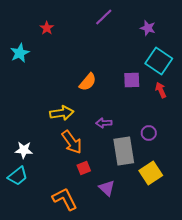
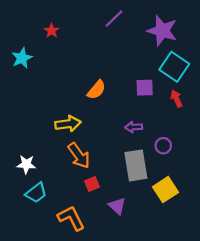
purple star: (148, 28) -> (162, 31), size x1.8
purple arrow: (104, 123) -> (134, 127), moved
cyan trapezoid: (18, 176) -> (36, 193), moved

